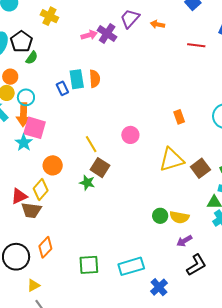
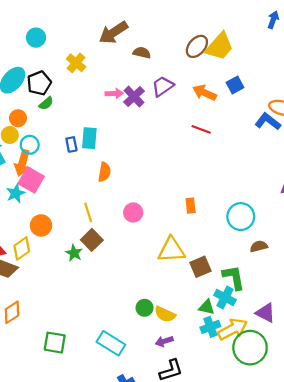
orange arrow: (157, 24) -> (204, 93), moved, size x1.5
red line: (196, 45) -> (201, 129), moved
orange semicircle: (95, 79) -> (104, 172), moved
cyan rectangle: (131, 266) -> (111, 343), moved, turned 35

